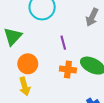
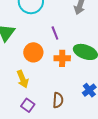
orange circle: (28, 64) -> (33, 52), moved

